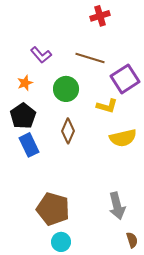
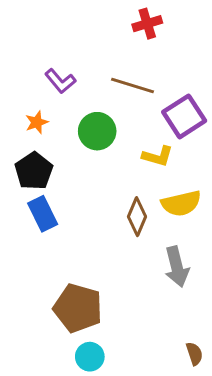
brown diamond: (68, 131) -> (137, 217), moved
gray arrow: (117, 206) -> (177, 267), moved

